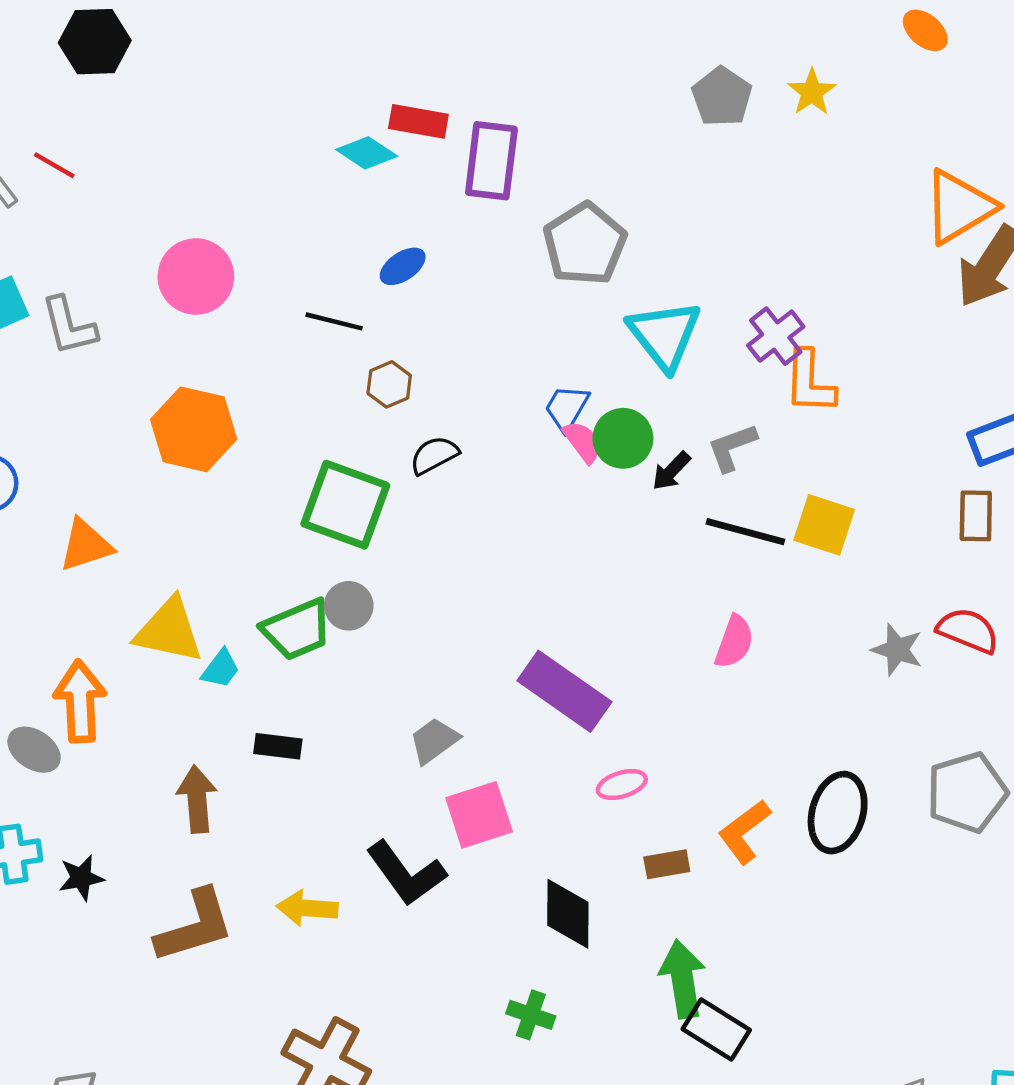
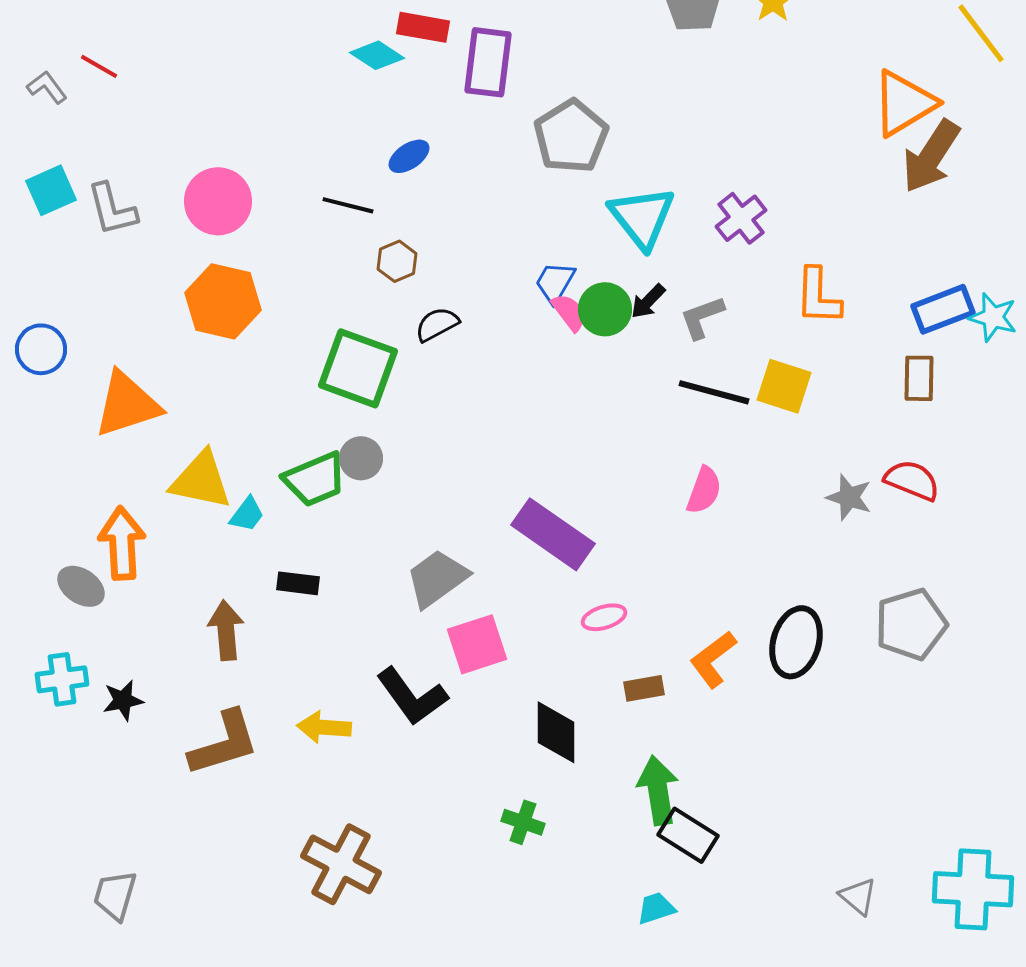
pink circle: (196, 276) -> (218, 201), moved
orange L-shape: (810, 382) -> (818, 296), moved
black arrow: (671, 471) -> (648, 301), moved
orange triangle: (86, 545) -> (127, 404), size x1.4
gray trapezoid: (434, 741) -> (437, 578), size x1.4

